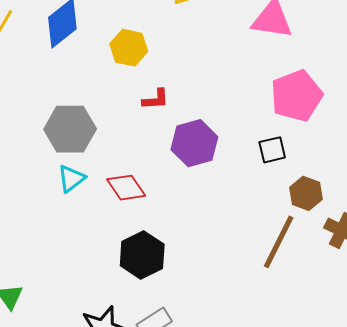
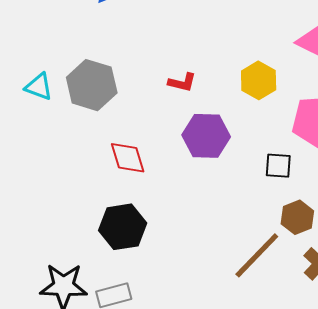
yellow hexagon: (129, 48) -> (259, 80), moved
cyan triangle: (71, 179) -> (39, 87), moved, turned 40

